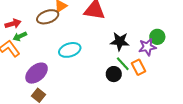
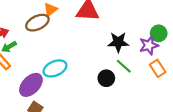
cyan ellipse: (70, 50) -> (55, 68), moved
orange rectangle: (138, 67) -> (158, 68), moved
black circle: (114, 74) -> (106, 78), moved

